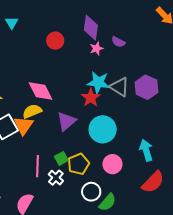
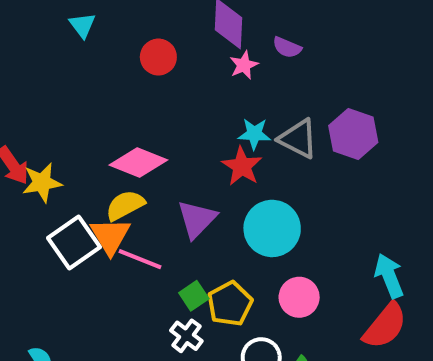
cyan triangle: (12, 23) -> (82, 25), moved
cyan star: (98, 82) -> (254, 134), size x0.7
pink diamond: (41, 91) -> (138, 162), turned -36
cyan arrow: (146, 150) -> (389, 276), moved
pink line: (38, 166) -> (140, 259), moved, turned -65

